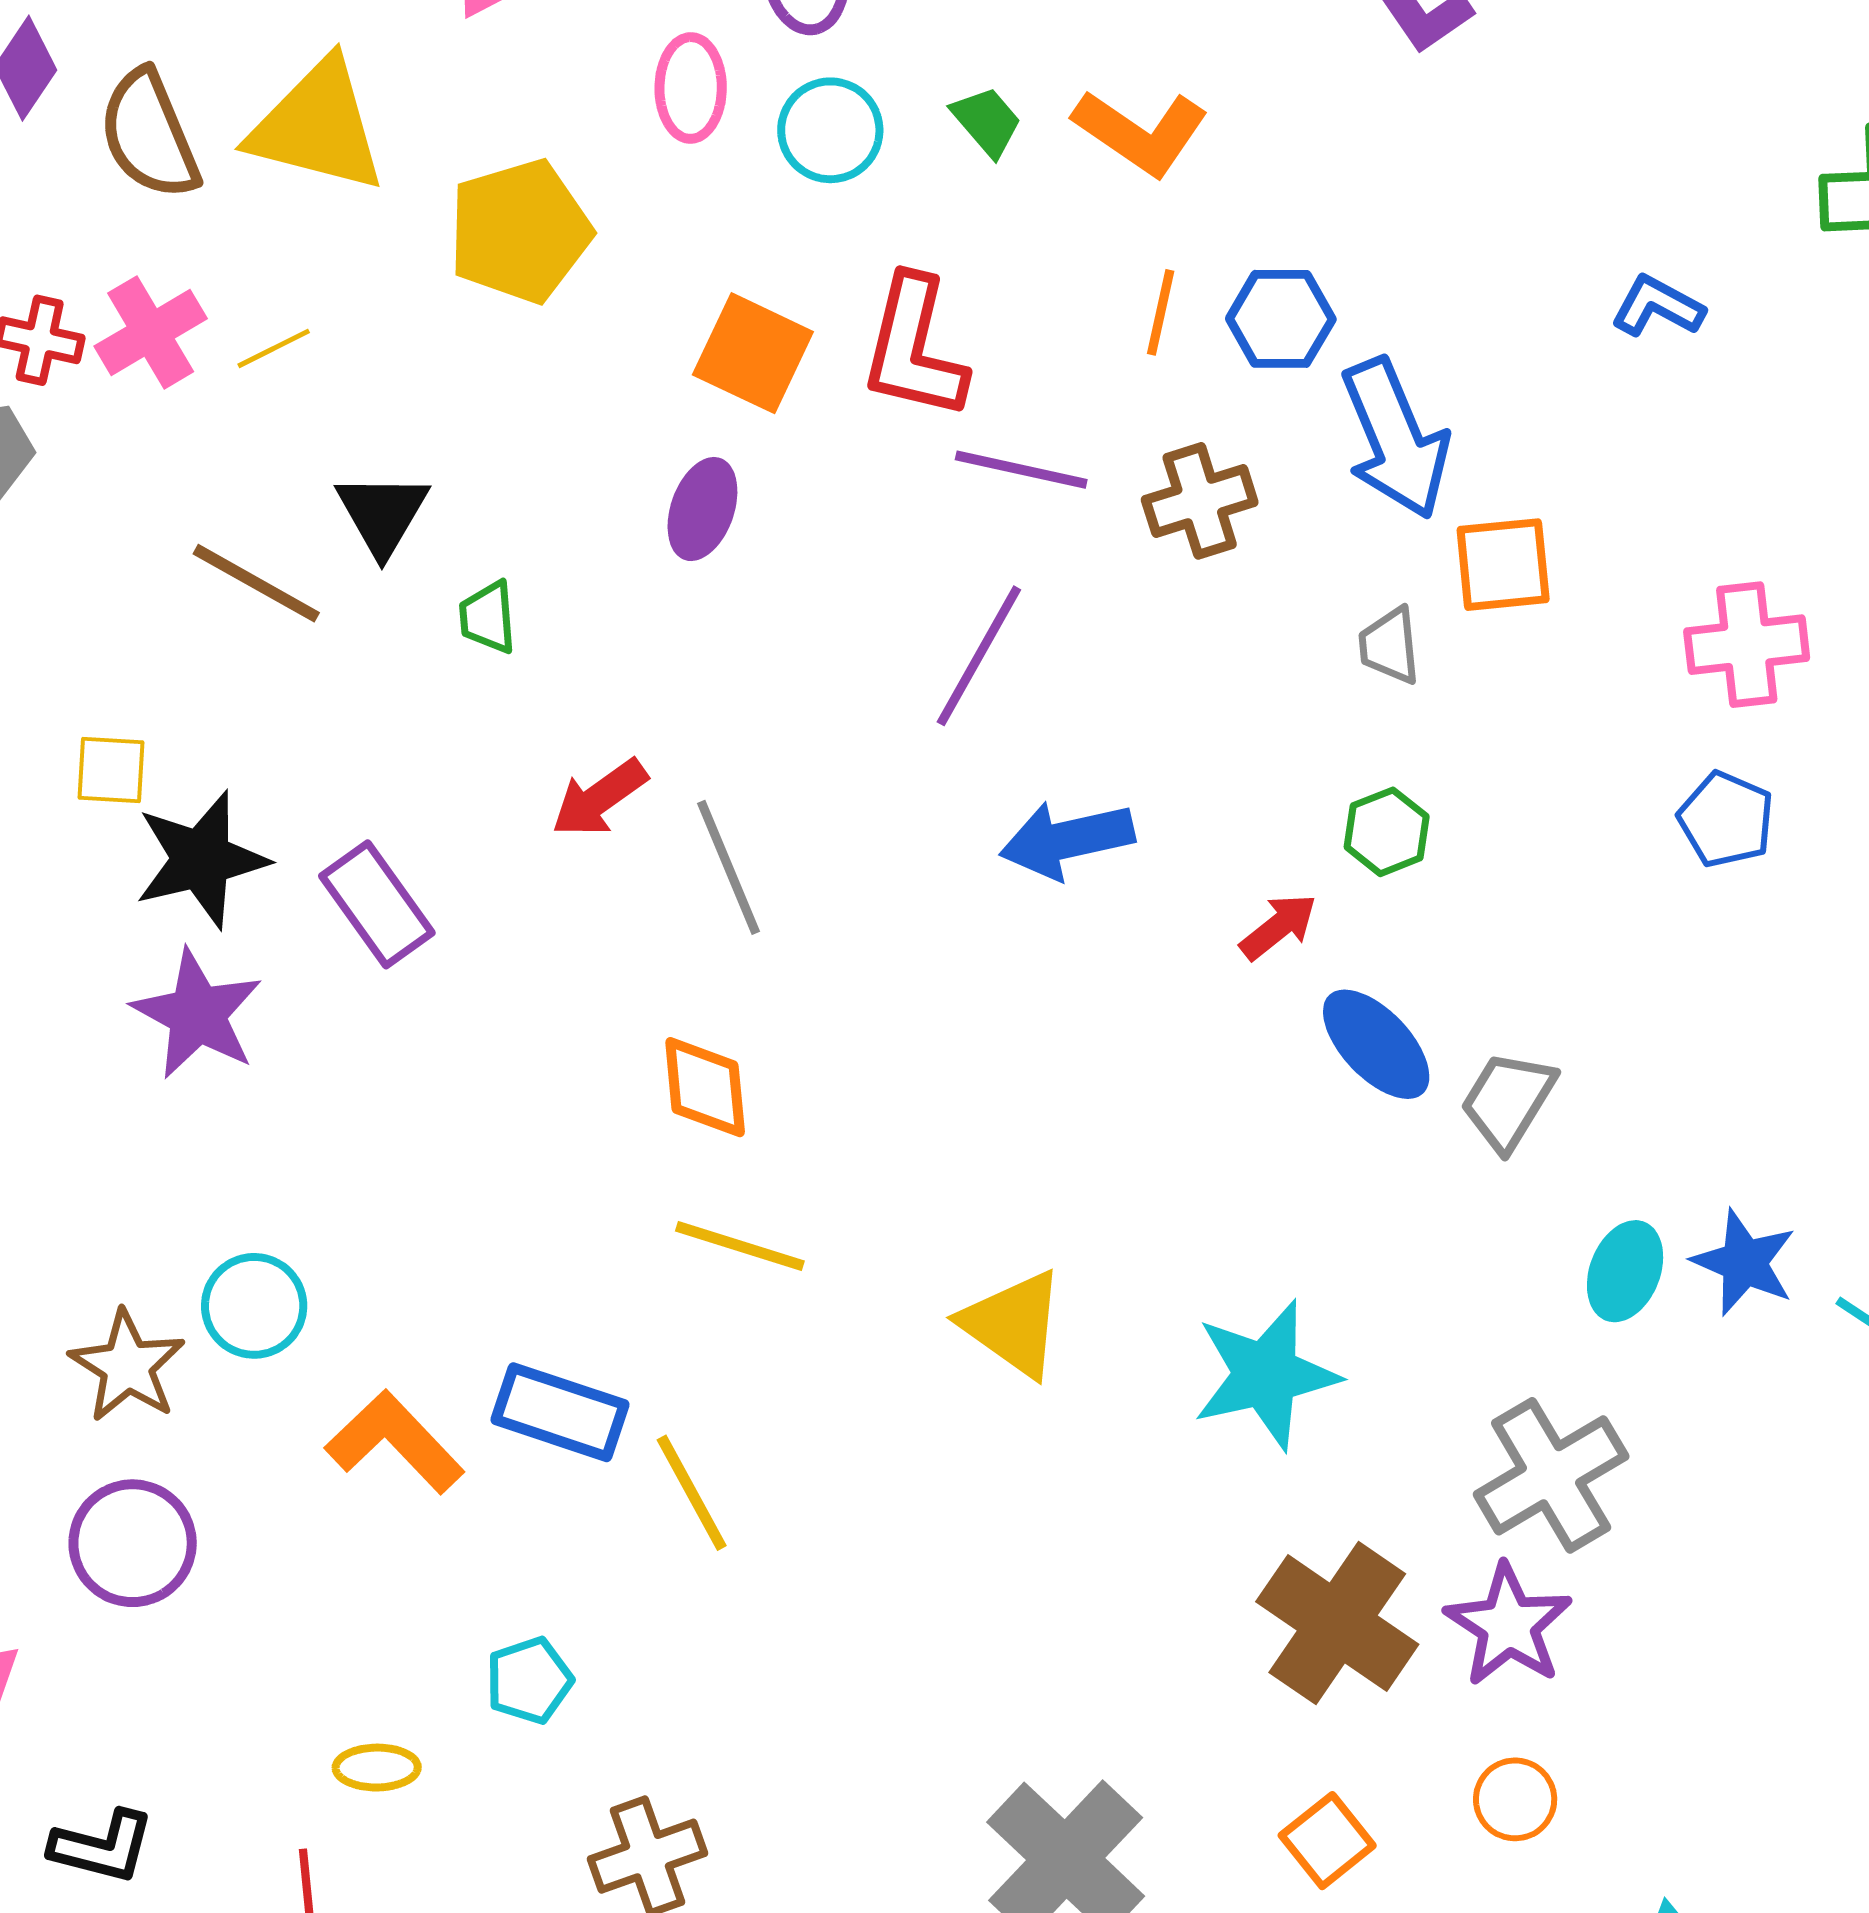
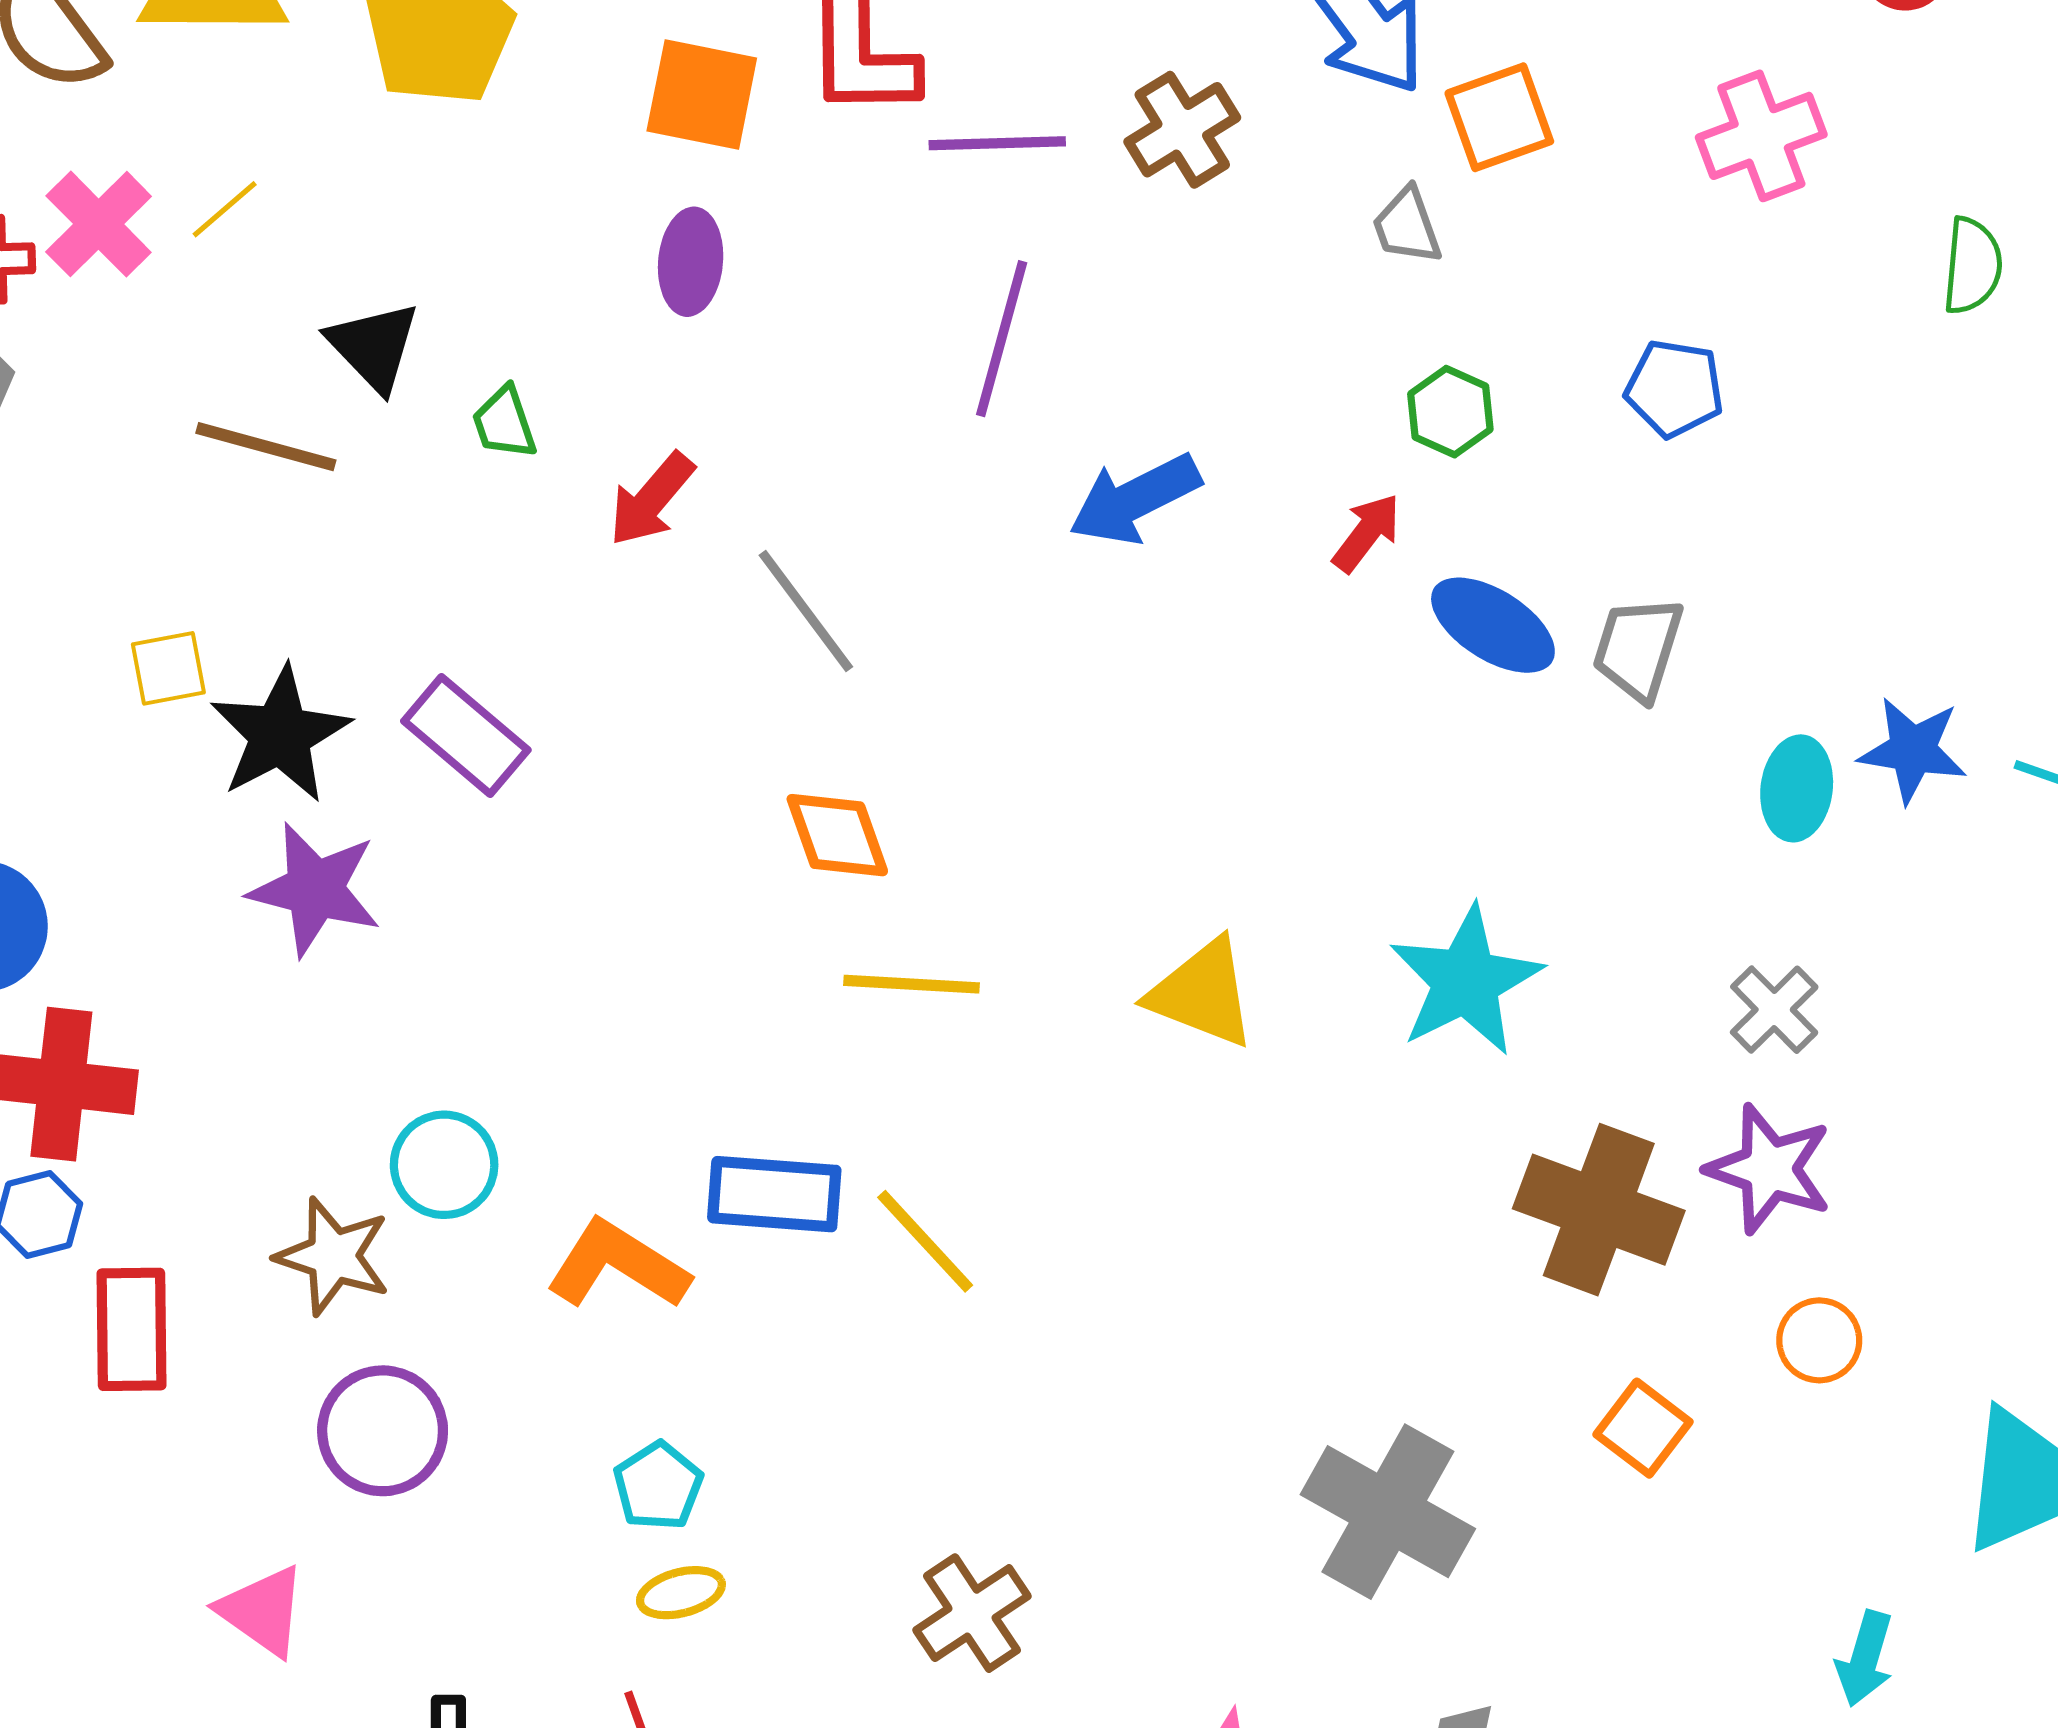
red arrow: (599, 798) -> (651, 499), moved
blue pentagon: (1726, 819) -> (1674, 388), moved
gray cross: (1551, 1475) -> (1774, 1010), size x0.6
cyan pentagon: (529, 1680) -> (658, 1486), moved

